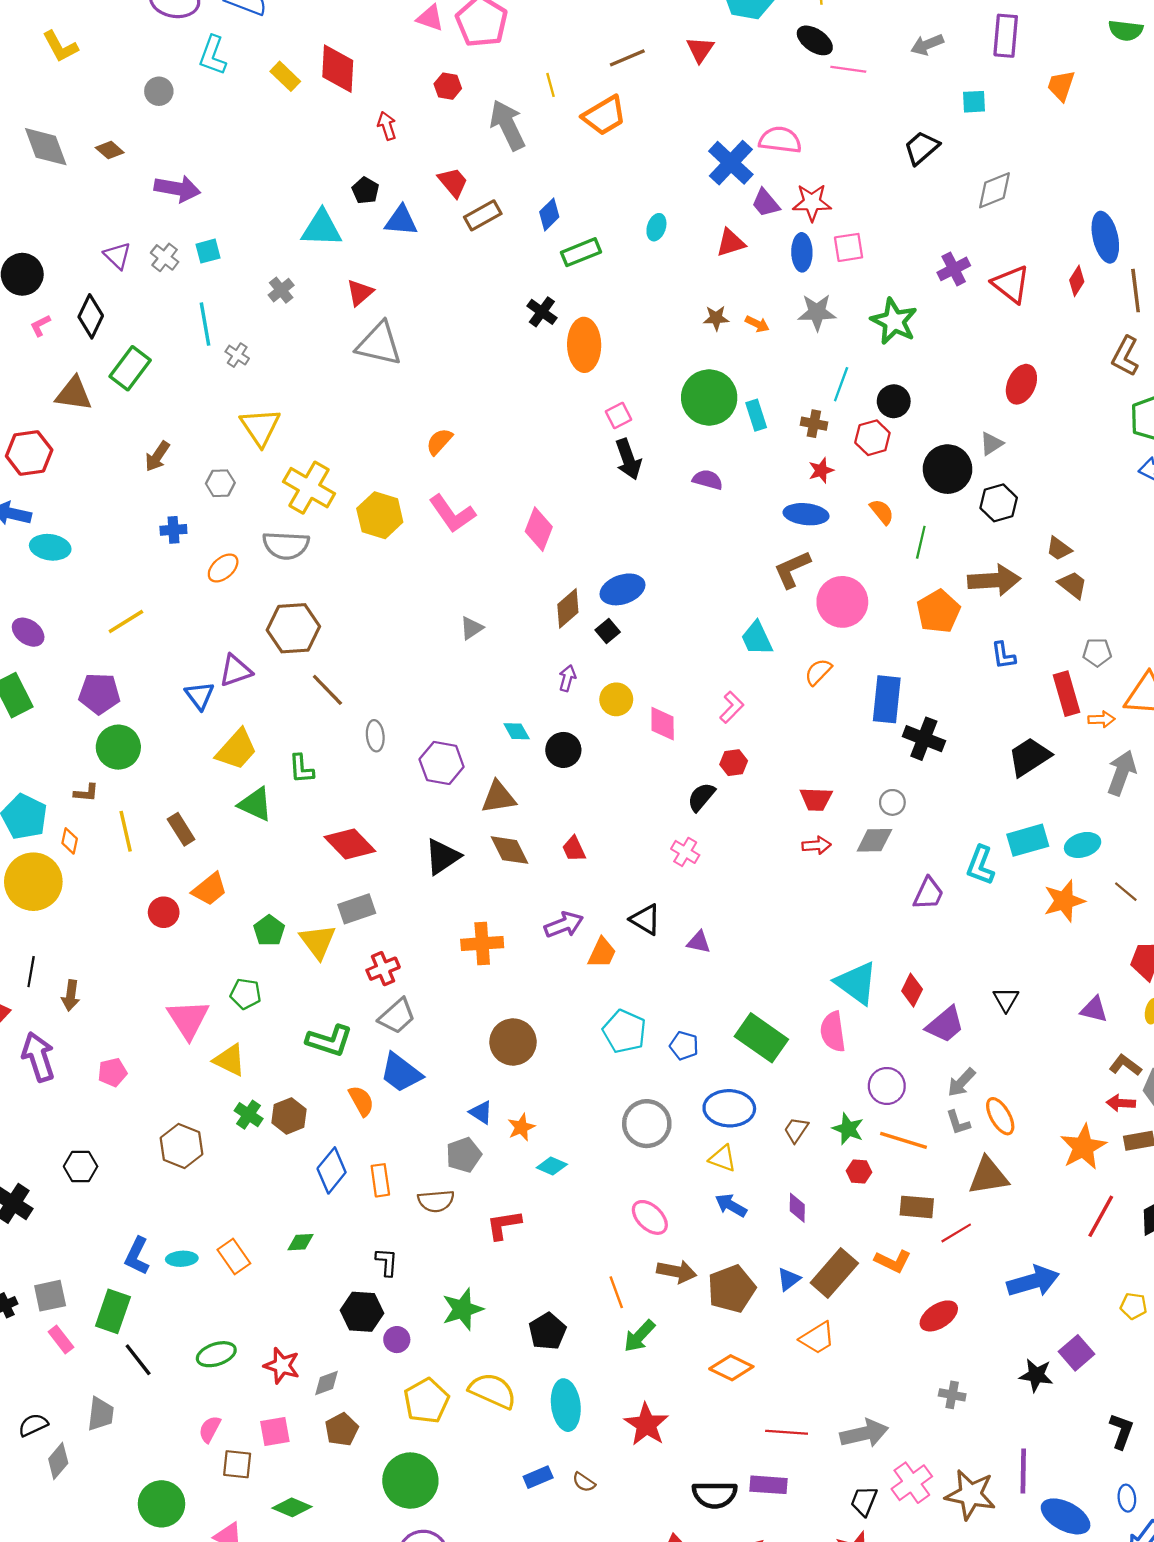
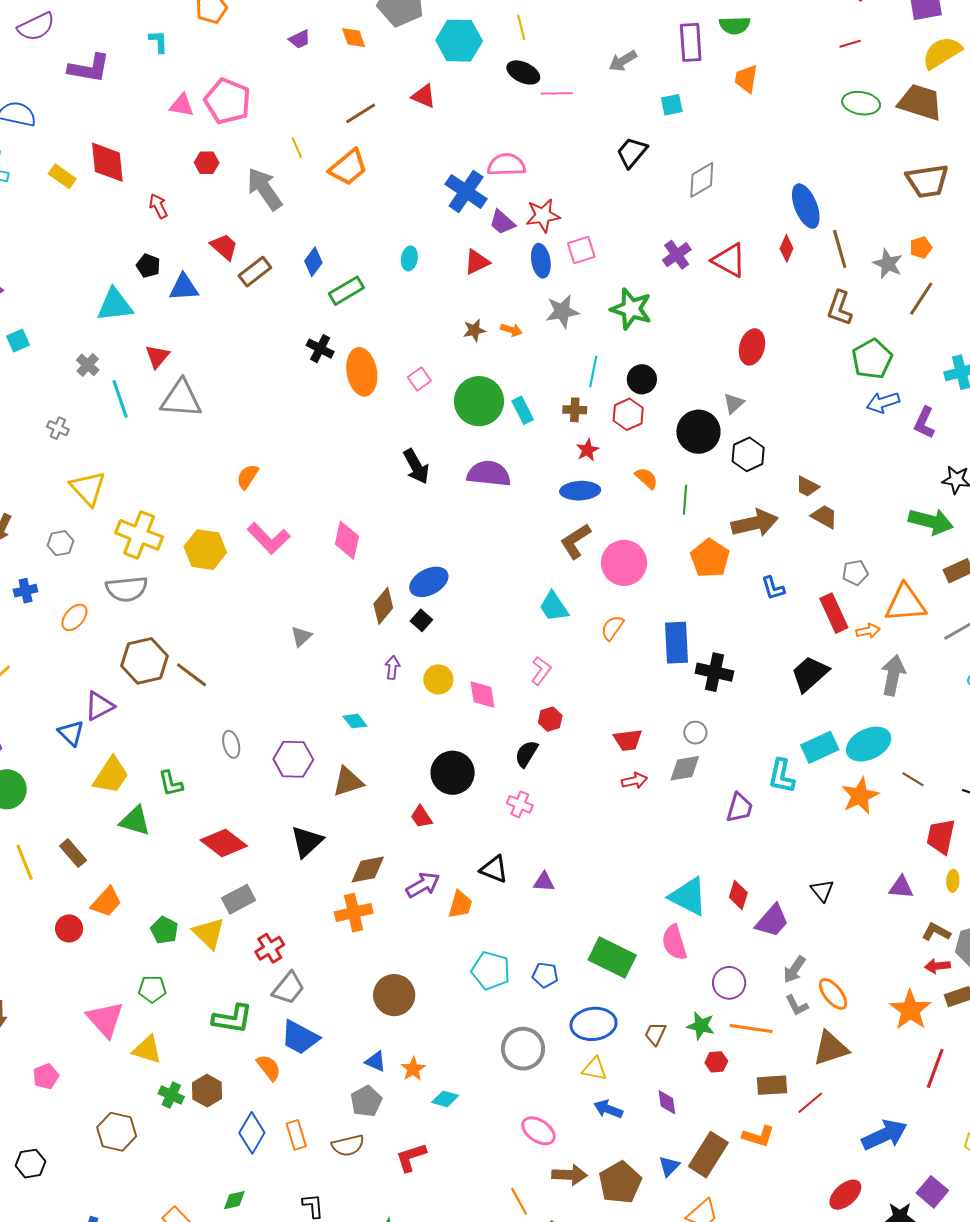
green semicircle: (1126, 30) -> (735, 25), moved
red triangle: (700, 50) -> (424, 96), turned -32
cyan line: (205, 324) -> (120, 399), moved
pink square: (619, 416) -> (419, 379), moved
purple semicircle: (708, 480) -> (489, 474), size x1.6
brown line: (327, 690) -> (191, 675), moved
black circle: (563, 750) -> (453, 773), moved, size x1.4
cyan ellipse: (1083, 845) -> (869, 744), size x1.4
brown diamond: (510, 850) -> (368, 870), moved, turned -66
red ellipse: (939, 1316) -> (845, 1195), moved

